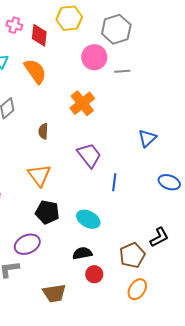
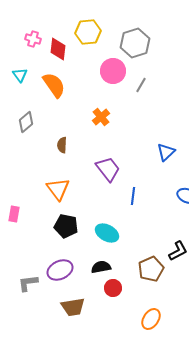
gray line: (122, 71) -> (141, 85), turned -56
orange cross: (82, 103) -> (101, 117), size x0.7
purple ellipse: (27, 244) -> (60, 270), moved
orange ellipse: (137, 289) -> (151, 319), moved

